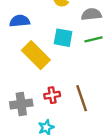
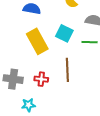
brown line: (82, 98) -> (67, 70), moved

